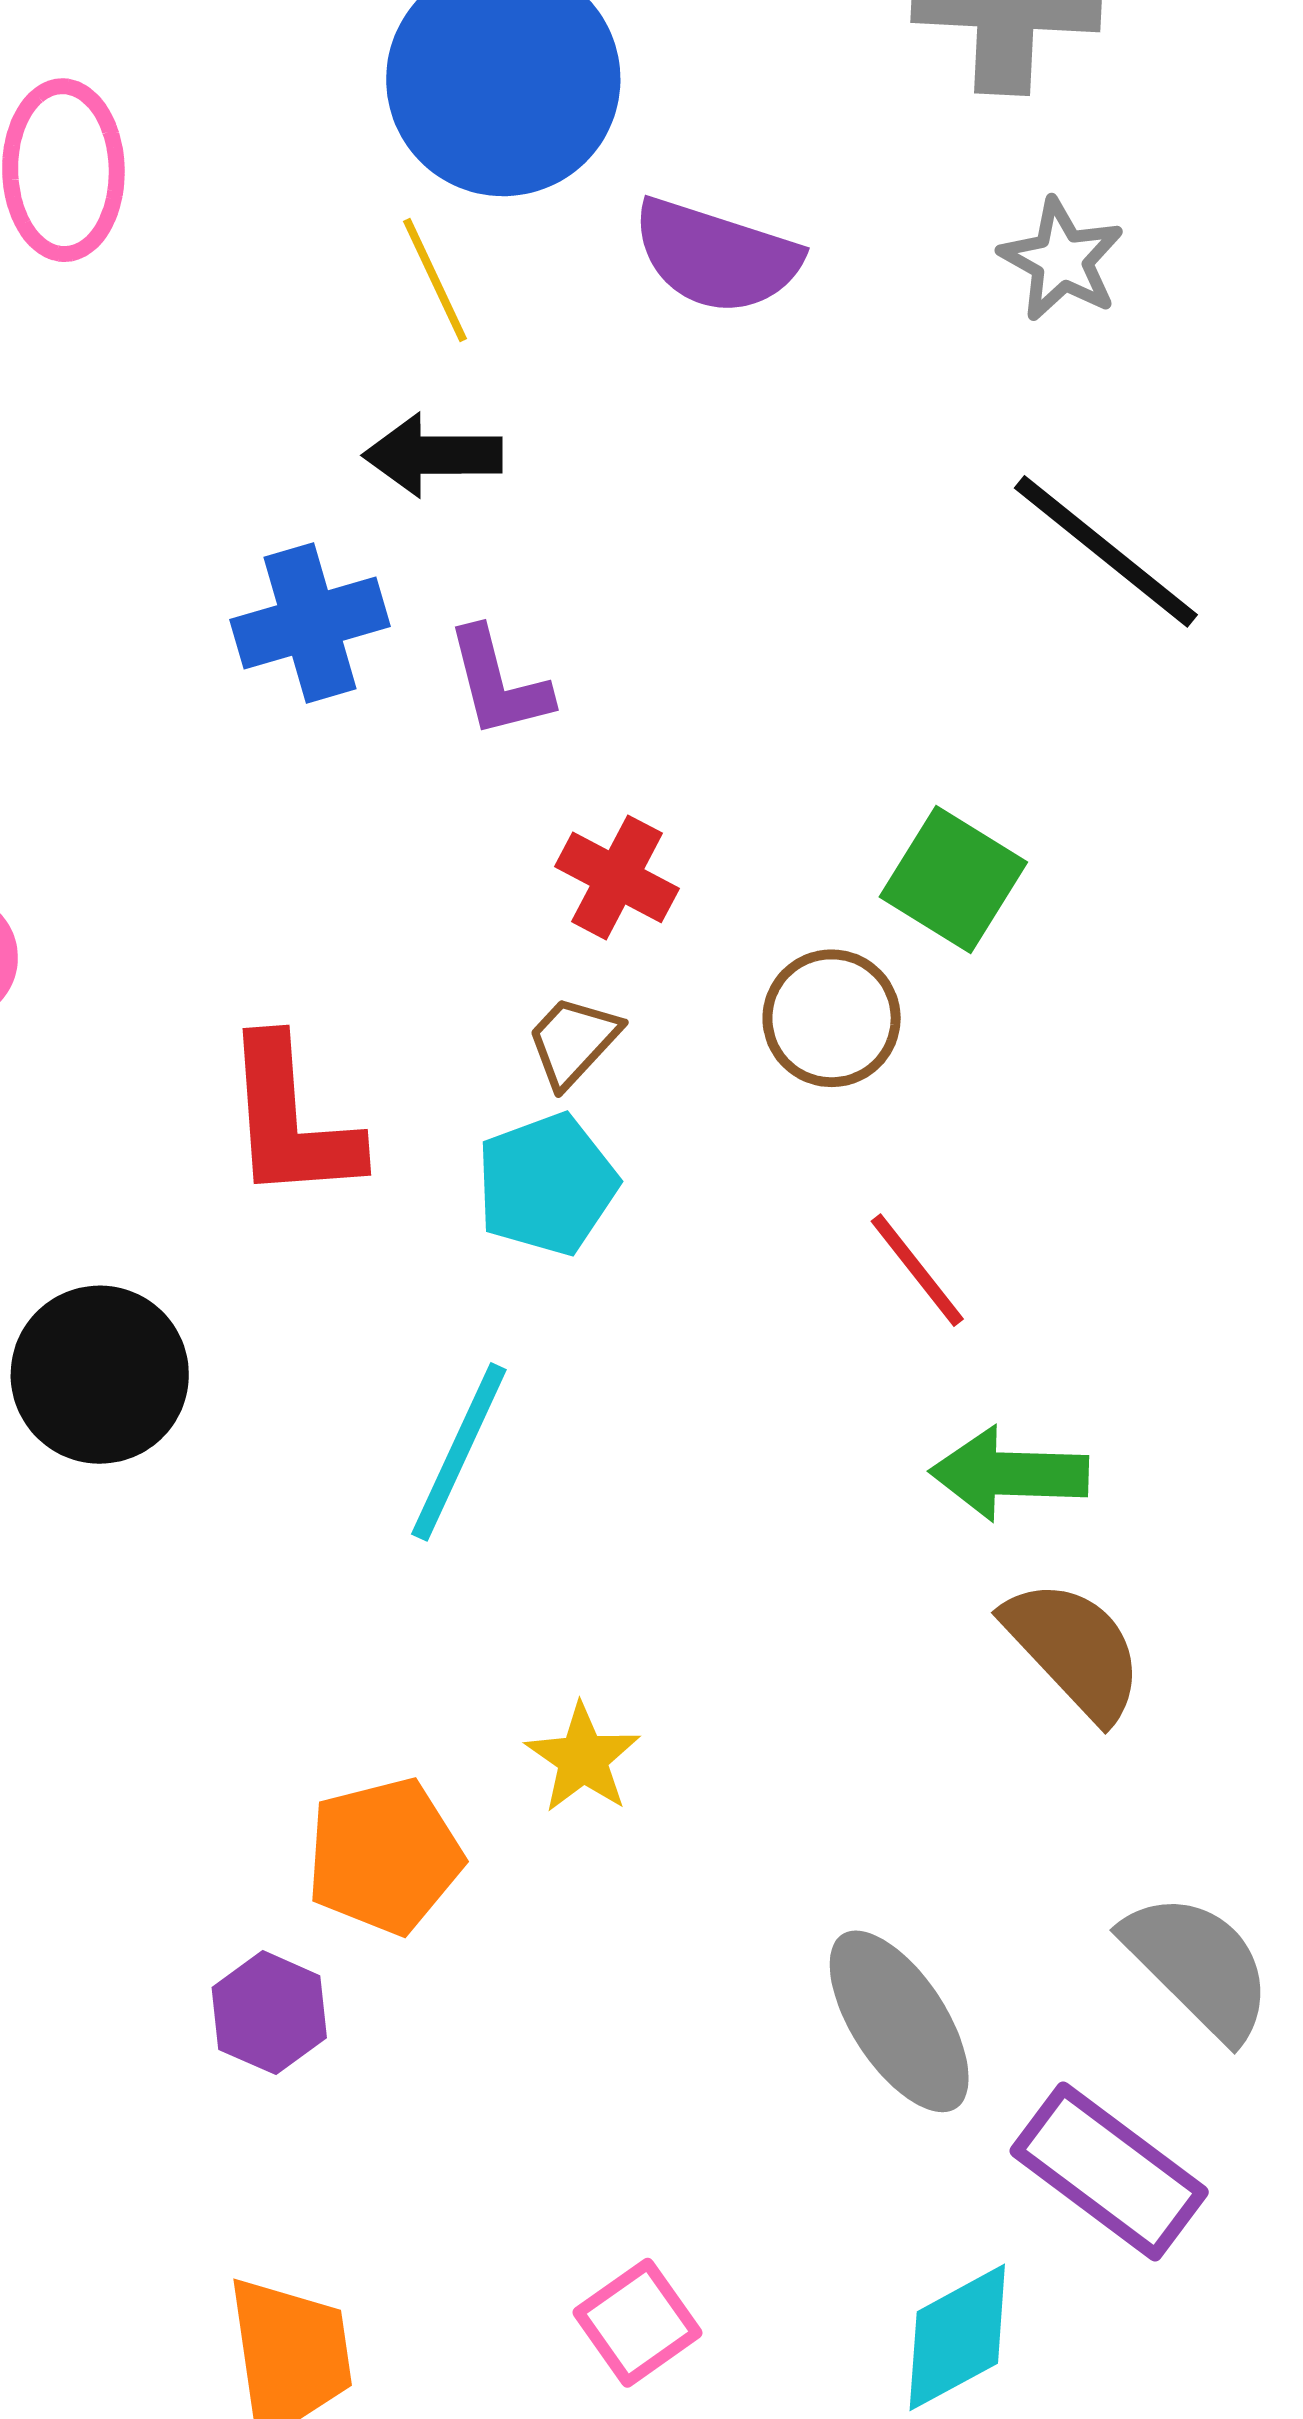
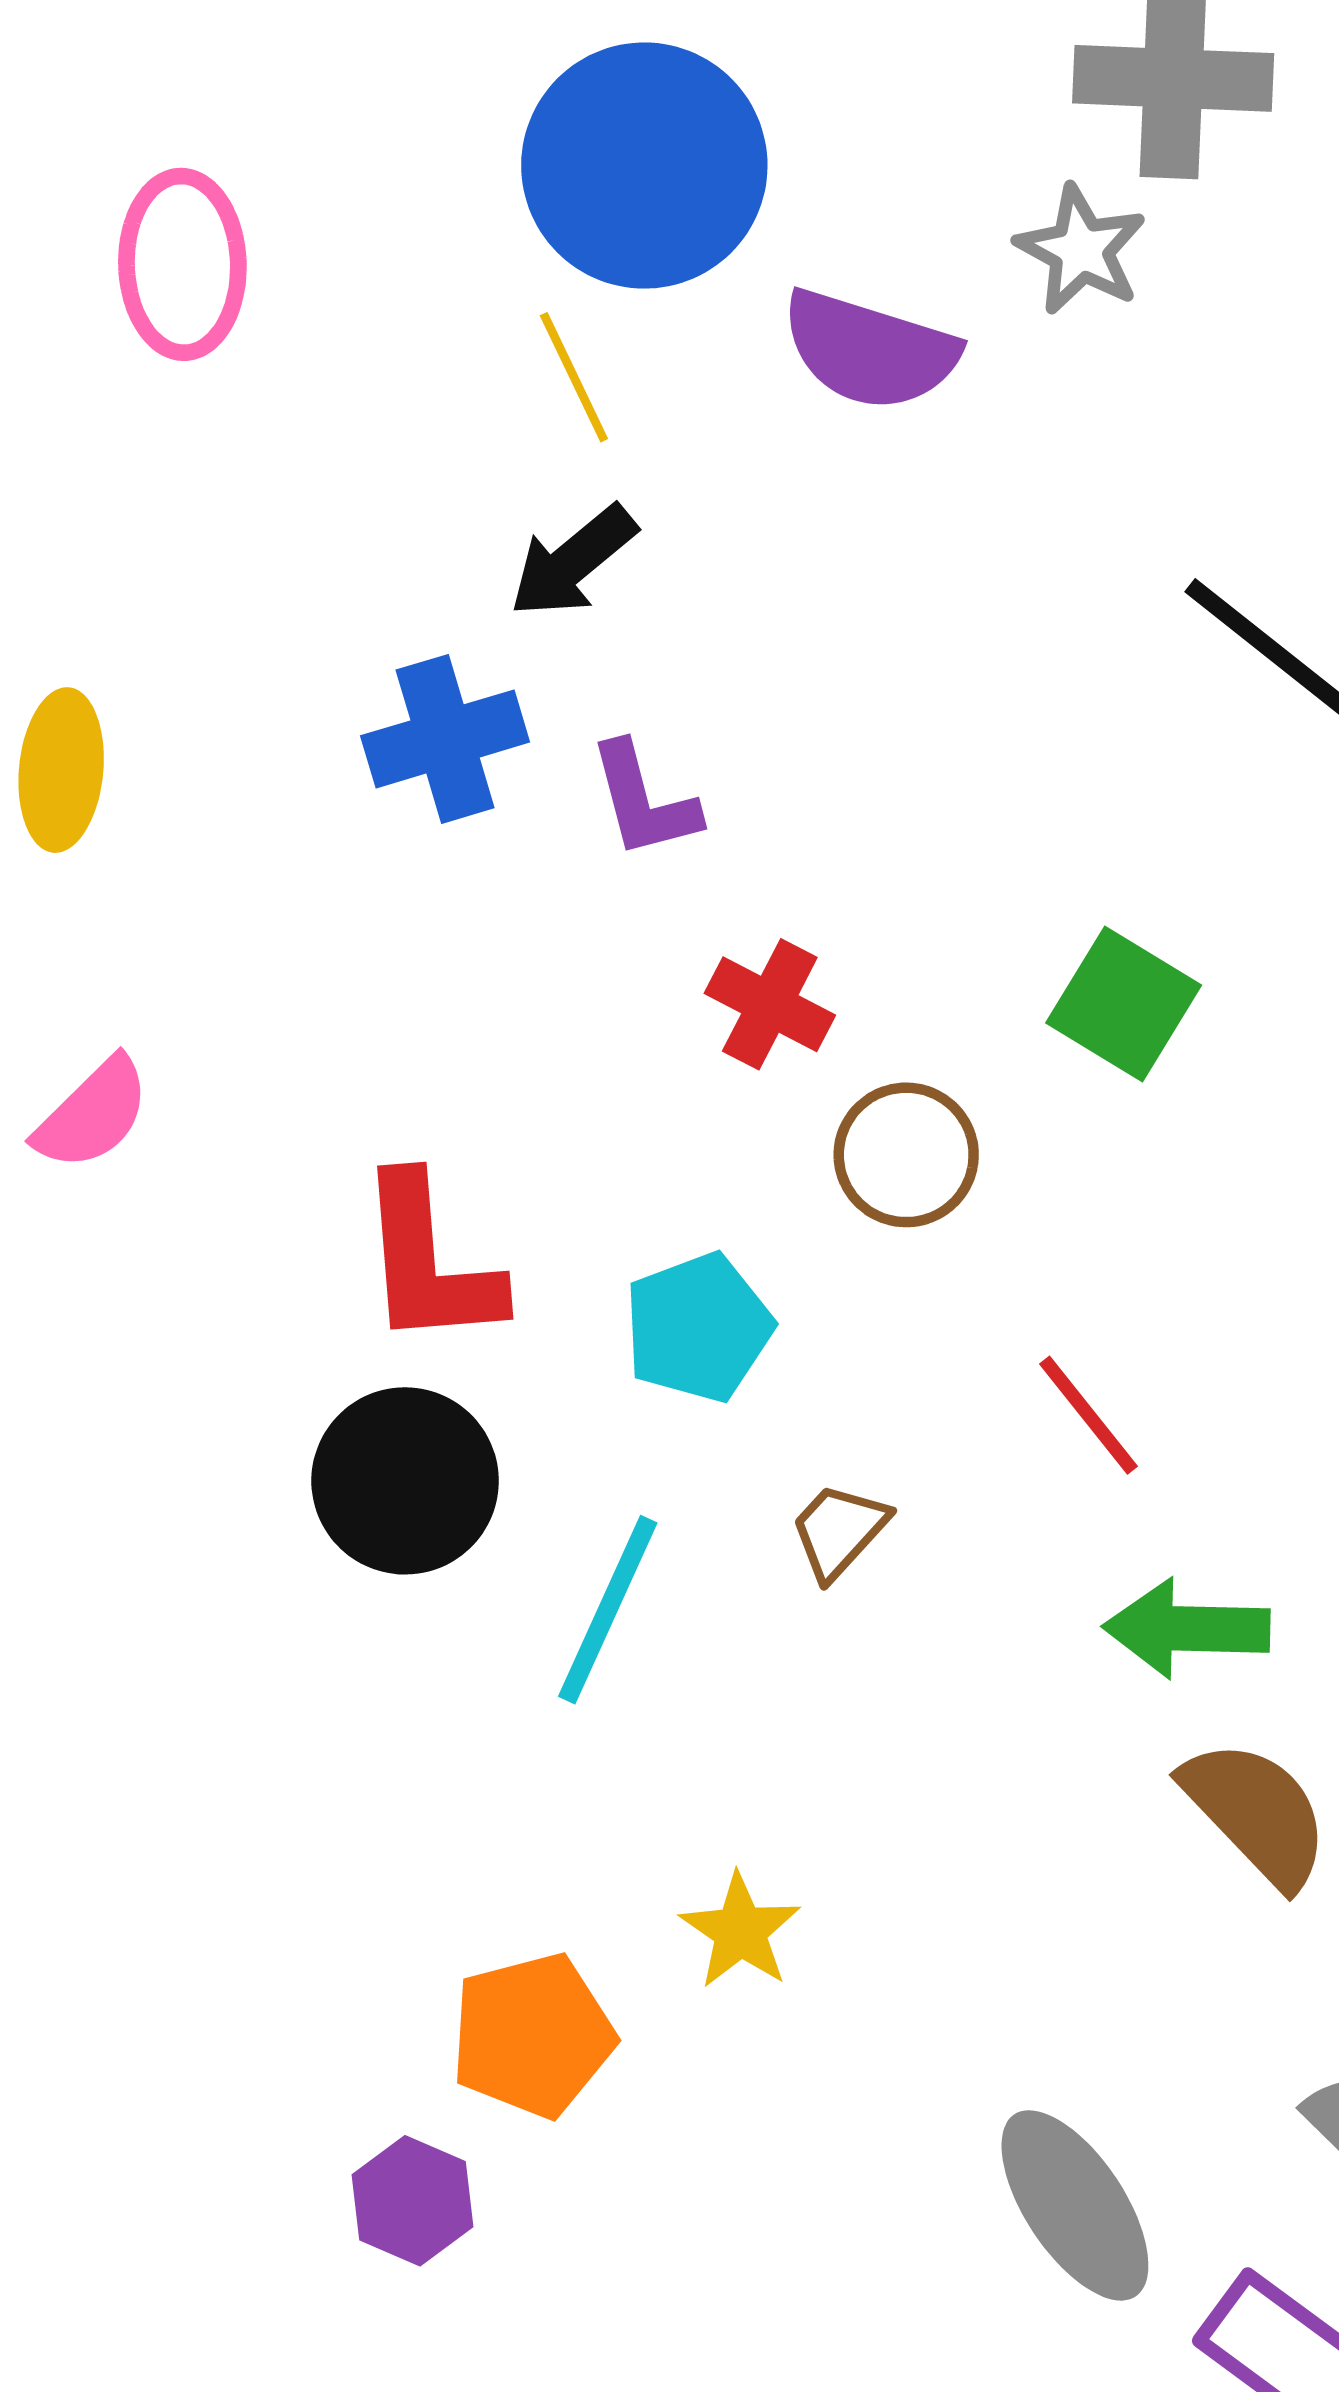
gray star: (1062, 260) -> (1081, 250), moved
black arrow: (433, 455) -> (573, 561), turned -39
brown circle: (832, 1018) -> (906, 1155), moved
brown trapezoid: (573, 1041) -> (839, 1531), moved
black circle: (100, 1375) -> (405, 1481), moved

